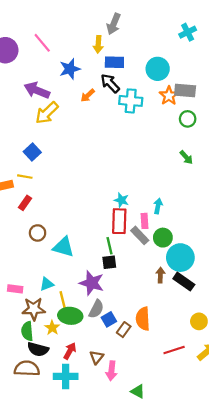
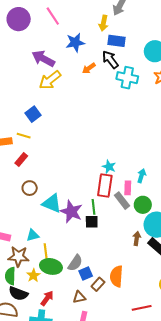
purple star: (92, 283) -> (71, 212), moved
brown triangle: (97, 357) -> (79, 297), moved, turned 32

